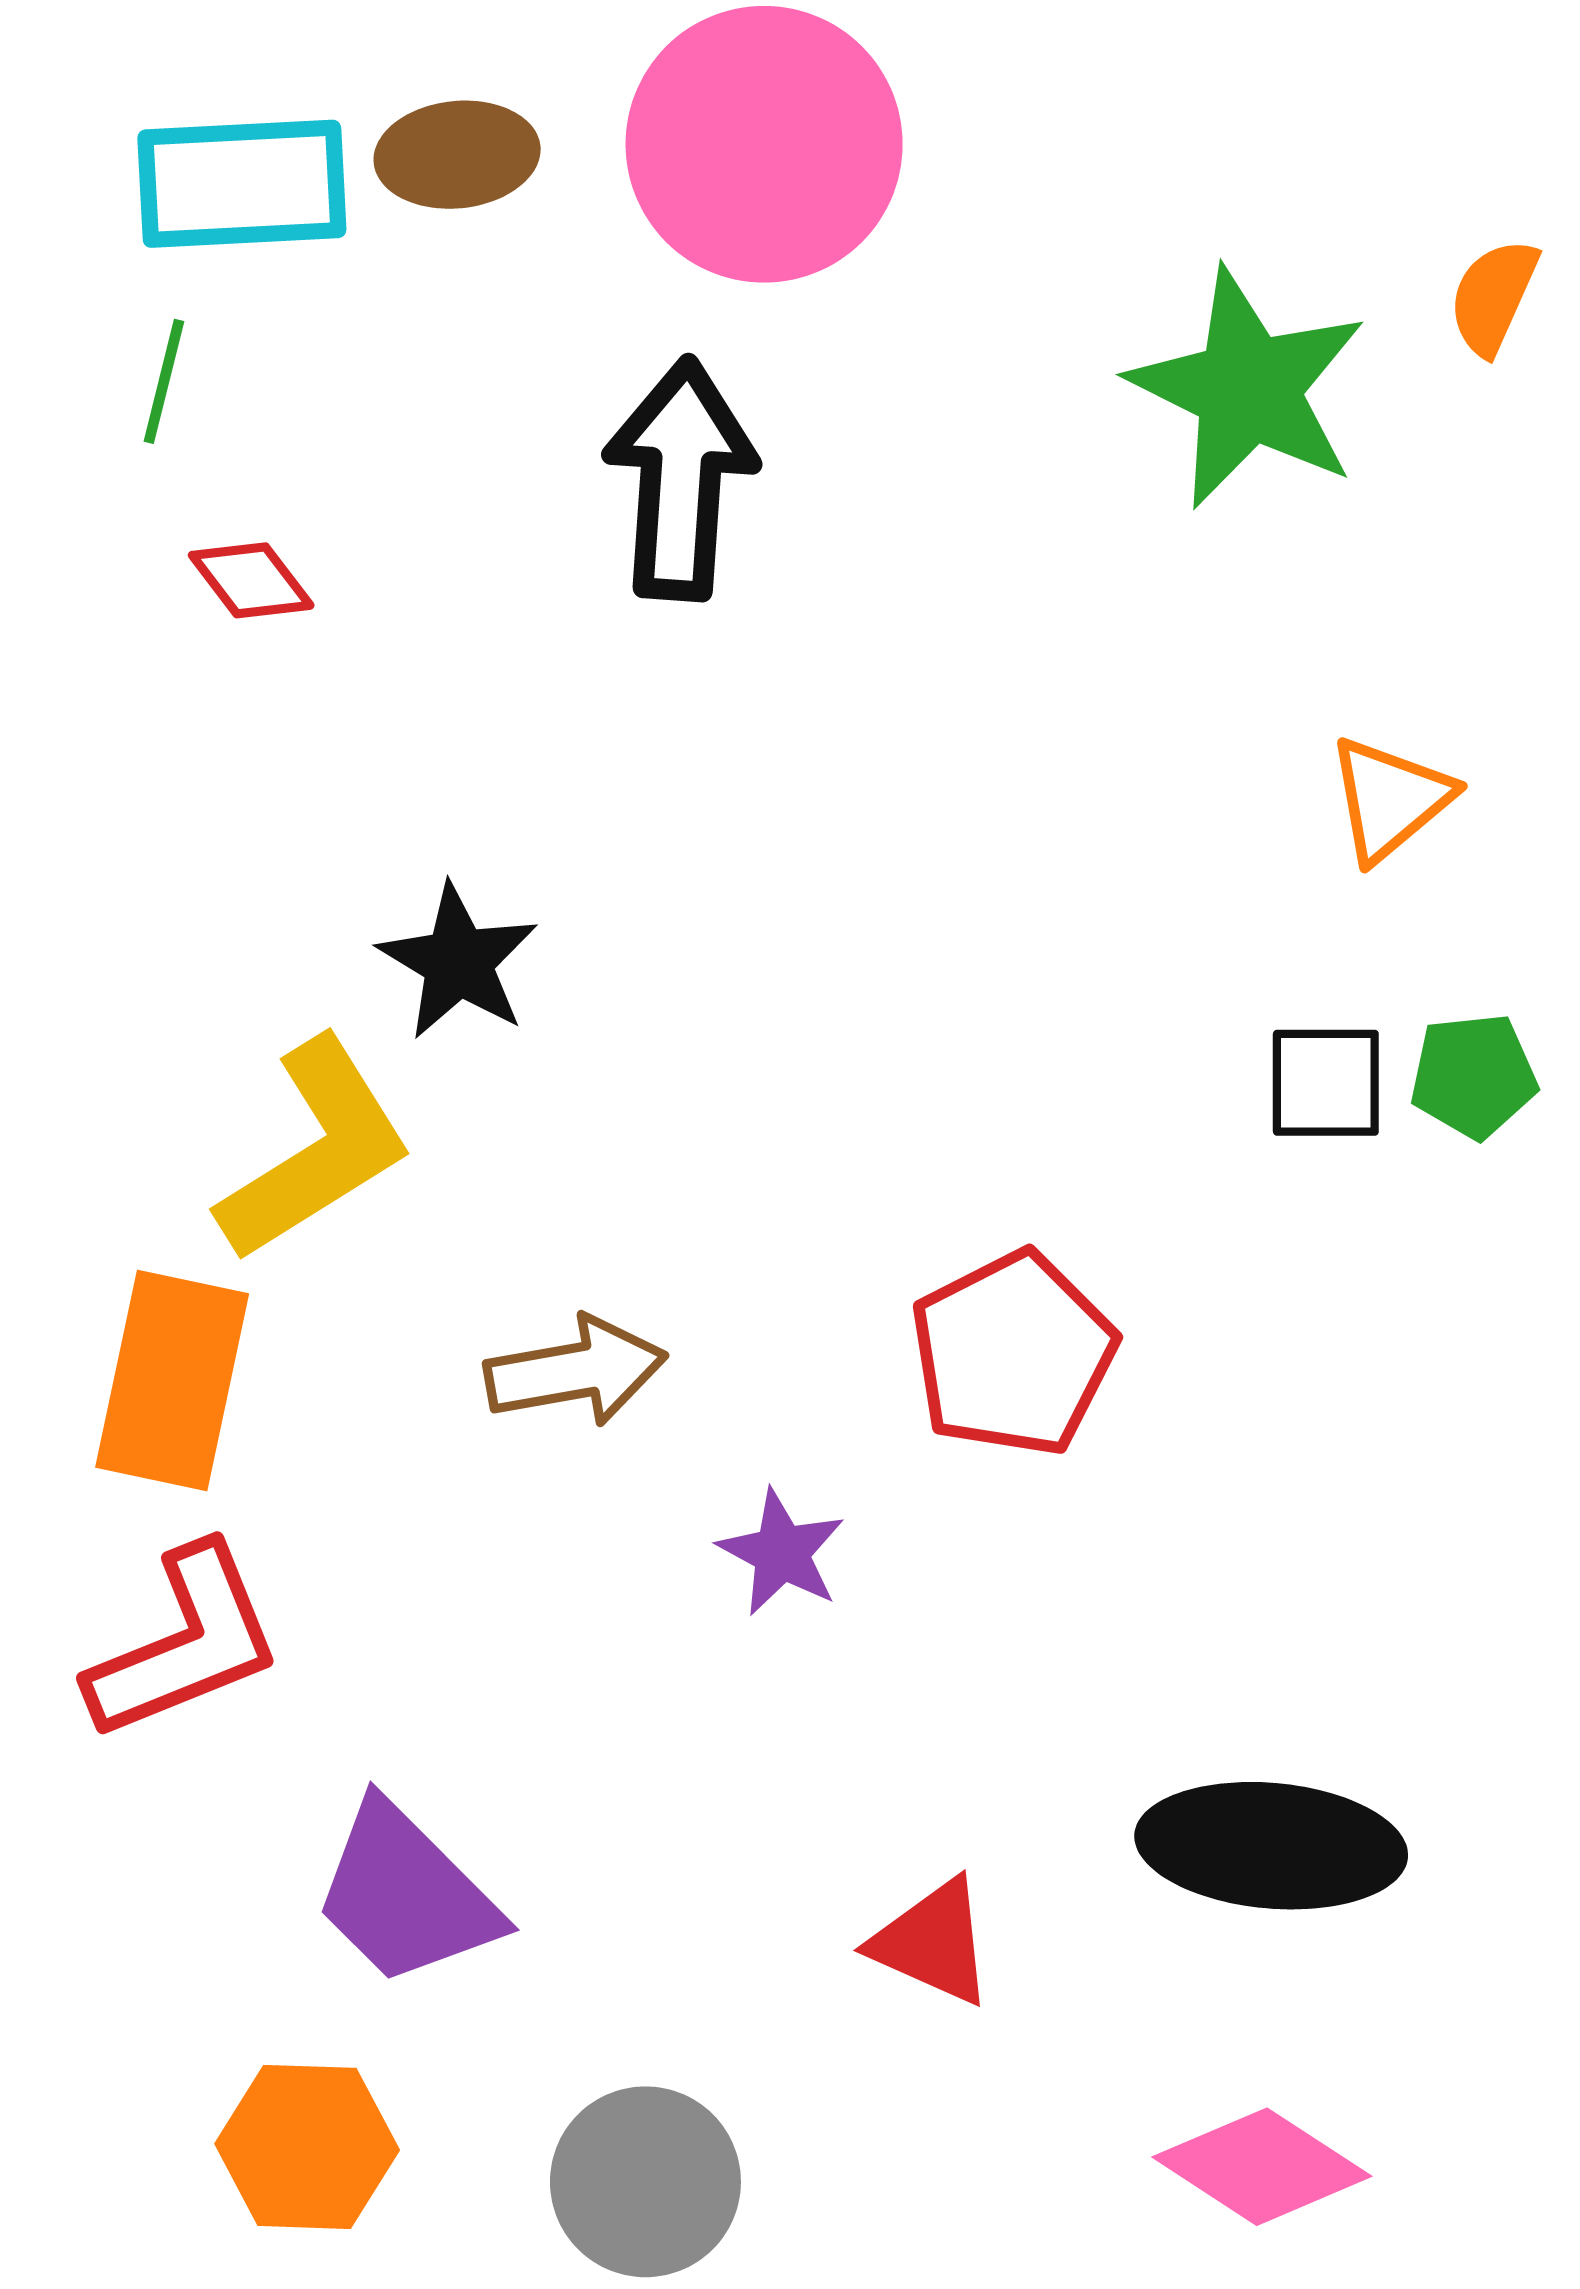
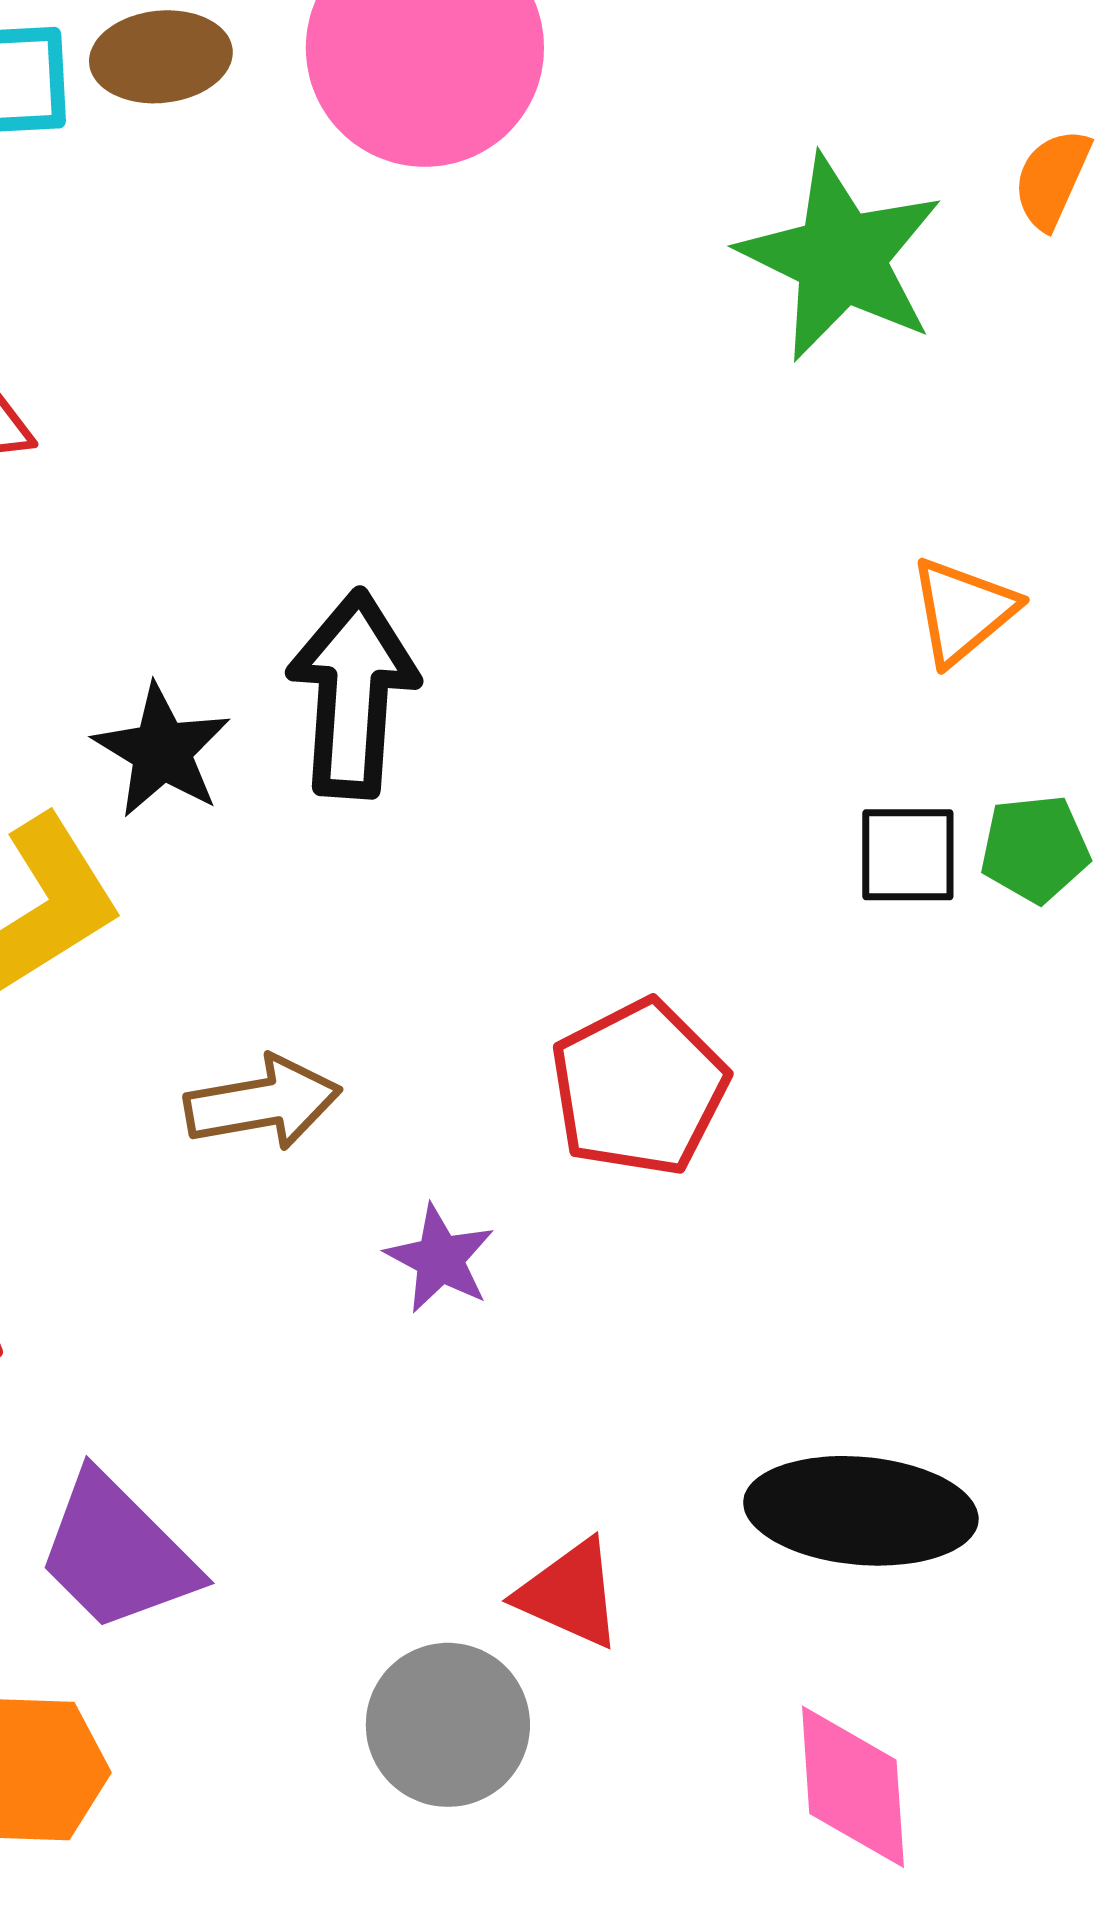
black arrow: (680, 479) -> (353, 694), moved
pink diamond: (1262, 2167) -> (853, 1787), turned 53
gray circle: (645, 2182) -> (448, 1725), moved

